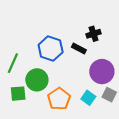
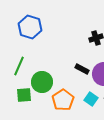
blue hexagon: (51, 48) -> (30, 27), moved
black rectangle: (79, 48) -> (82, 69), moved

